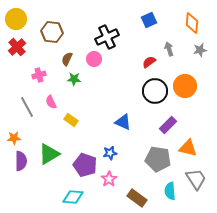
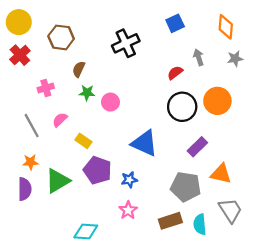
pink circle: (94, 59) -> (110, 102), moved
pink semicircle: (51, 102) -> (60, 120), turned 72
blue triangle: (123, 122) -> (145, 143), size x1.4
orange star: (14, 138) -> (31, 162), moved
purple pentagon: (85, 165) -> (98, 170), moved
brown rectangle: (137, 198) -> (170, 221), moved, turned -54

